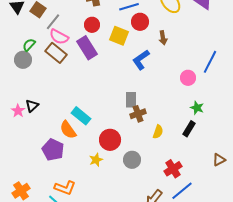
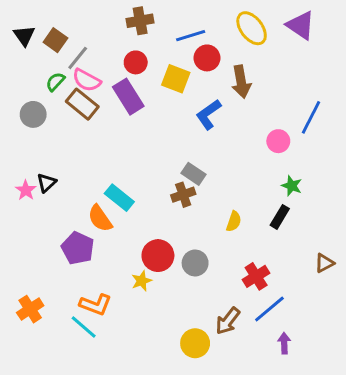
brown arrow: (163, 38) -> (241, 82), size x1.5
green semicircle: (29, 45) -> (55, 82), moved
gray rectangle: (131, 100) -> (194, 174), turned -56
brown cross: (138, 114) -> (183, 195), moved
red circle: (110, 140) -> (158, 256), moved
yellow star: (96, 160) -> (142, 281), moved

